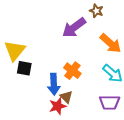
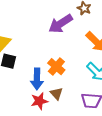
brown triangle: (66, 97) -> (57, 94), moved

